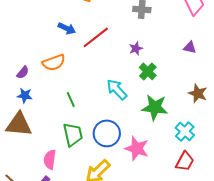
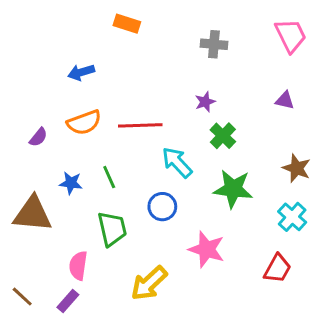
blue arrow: (67, 28) -> (81, 72), moved, turned 138
red line: (96, 37) -> (140, 125), moved, turned 36
blue star: (25, 95) -> (71, 183), moved
cyan cross: (185, 131) -> (292, 217), moved
blue circle: (107, 133) -> (162, 207), moved, size x0.7

